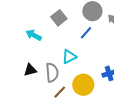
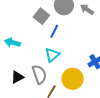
gray square: (59, 18) -> (41, 16), moved
blue line: (86, 33) -> (54, 31), moved

